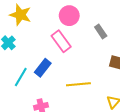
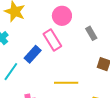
blue rectangle: (43, 68) -> (33, 54), moved

